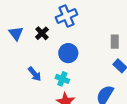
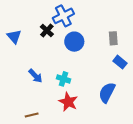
black cross: (42, 33) -> (47, 30), moved
blue circle: (68, 53) -> (74, 42), moved

